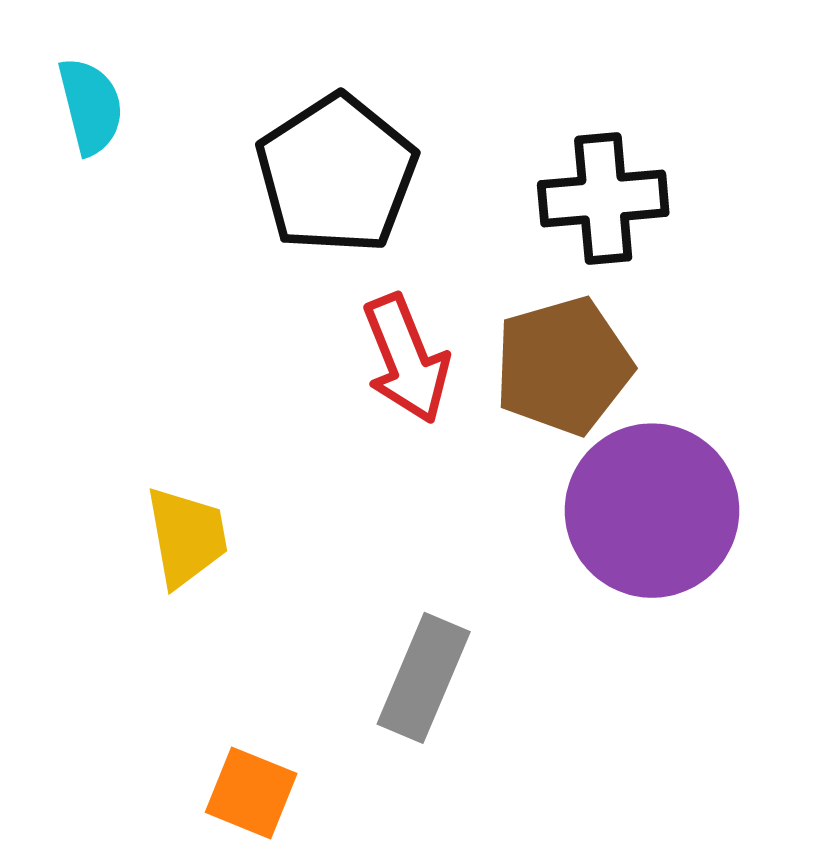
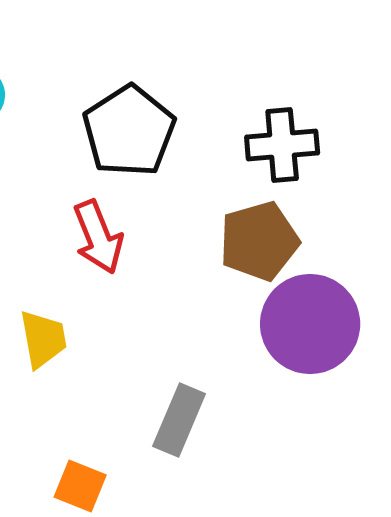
red arrow: (406, 359) -> (98, 237), moved

